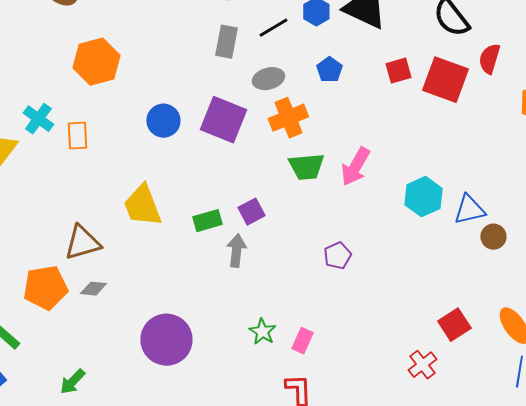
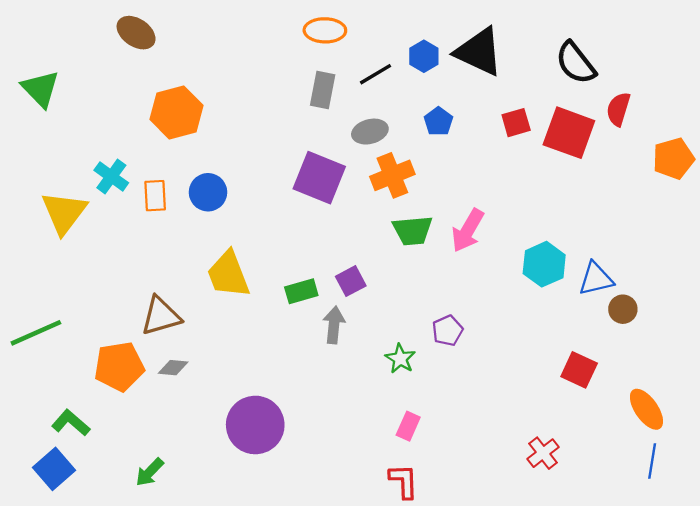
blue circle: (163, 121) -> (208, 192), moved
red square: (454, 325) -> (579, 370), moved, turned -32
green star: (262, 332) -> (400, 359), moved

